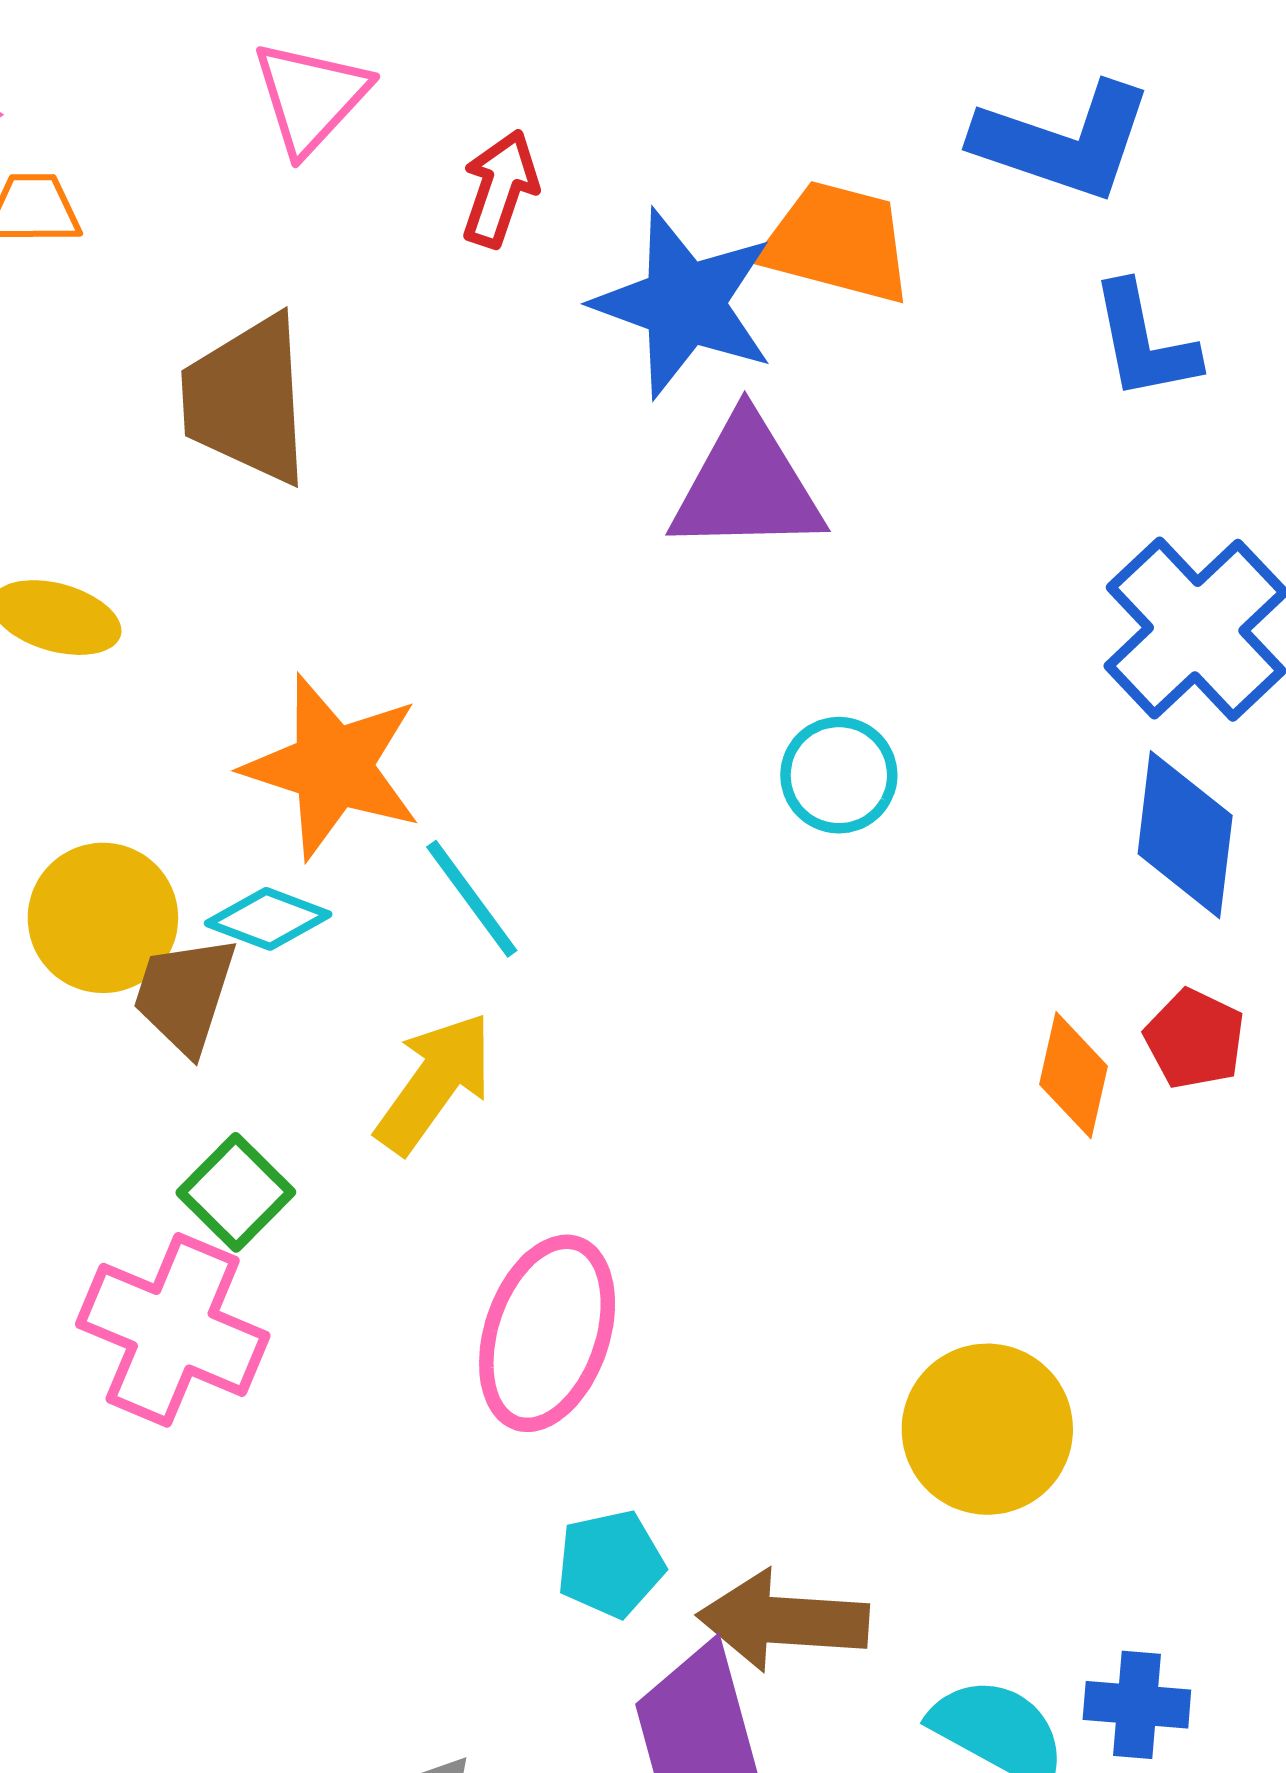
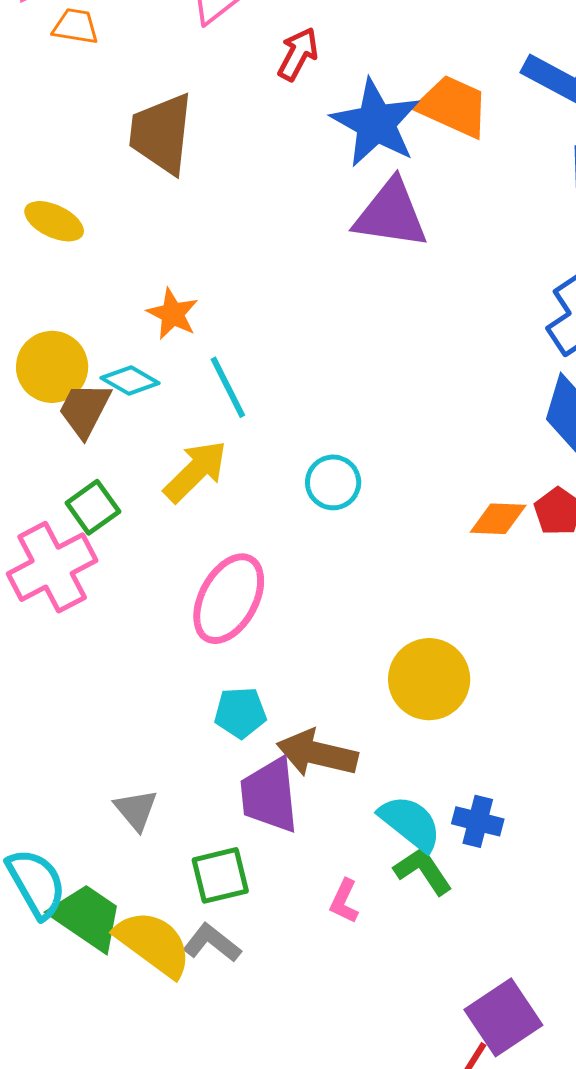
orange star: (333, 767) -> (173, 314), size x0.6
cyan circle: (839, 775) -> (333, 482), moved
orange diamond: (1073, 1075) -> (498, 519), turned 70
pink cross: (173, 1330) -> (52, 567), turned 30

